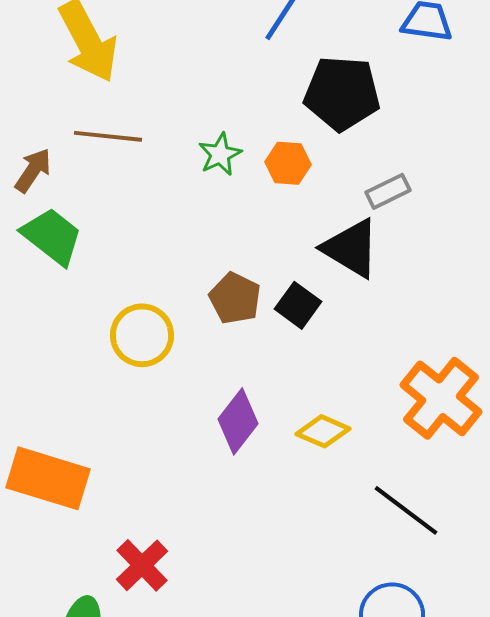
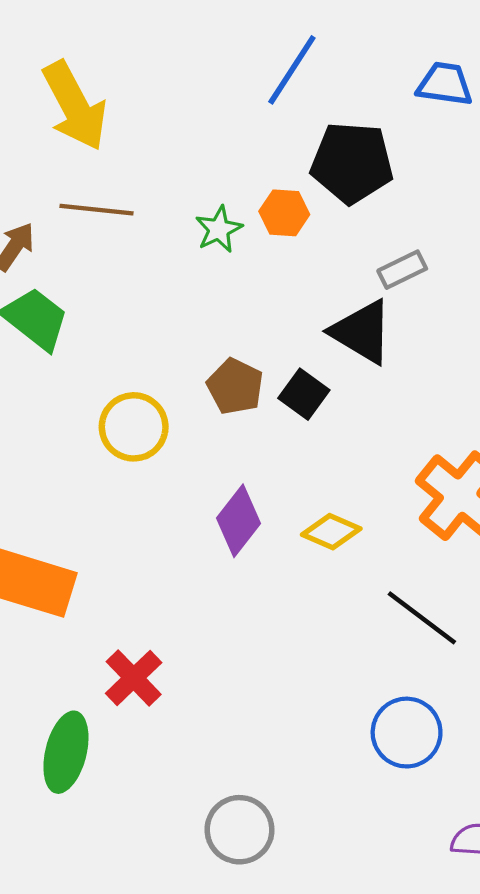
orange hexagon: (288, 163) -> (284, 213), moved

